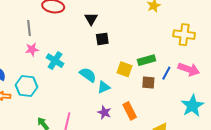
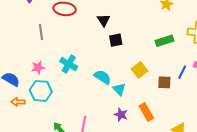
pink star: (32, 49) -> (38, 67), moved
green rectangle: (146, 60) -> (165, 41), moved
yellow square: (125, 69) -> (140, 70), turned 35
cyan triangle: (104, 87) -> (119, 89), turned -48

